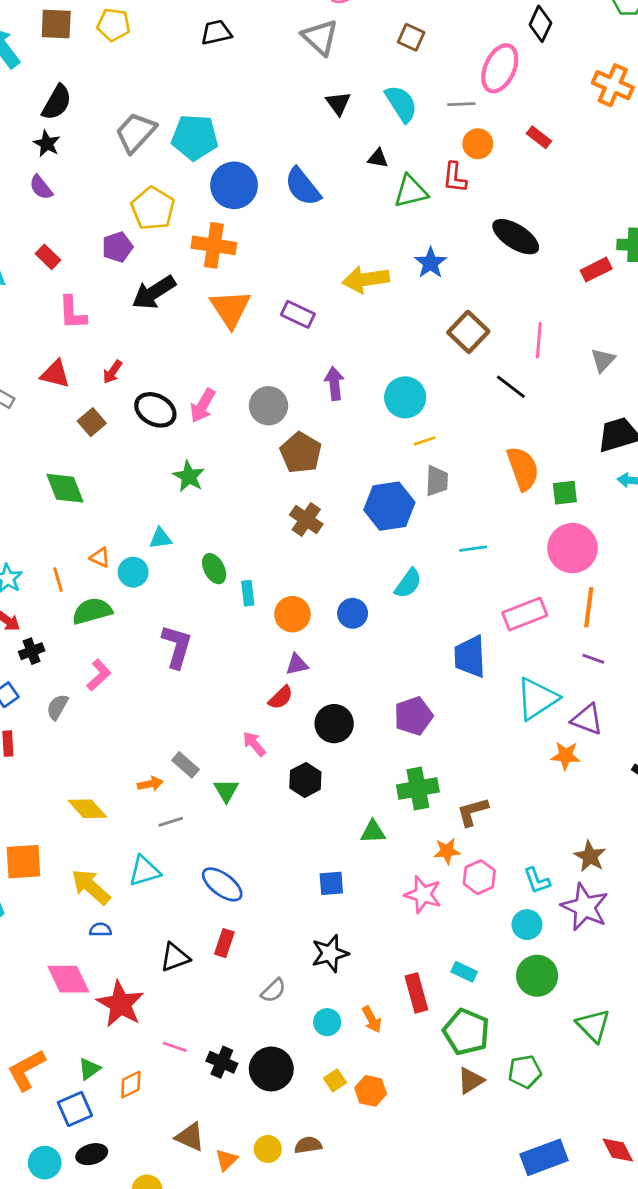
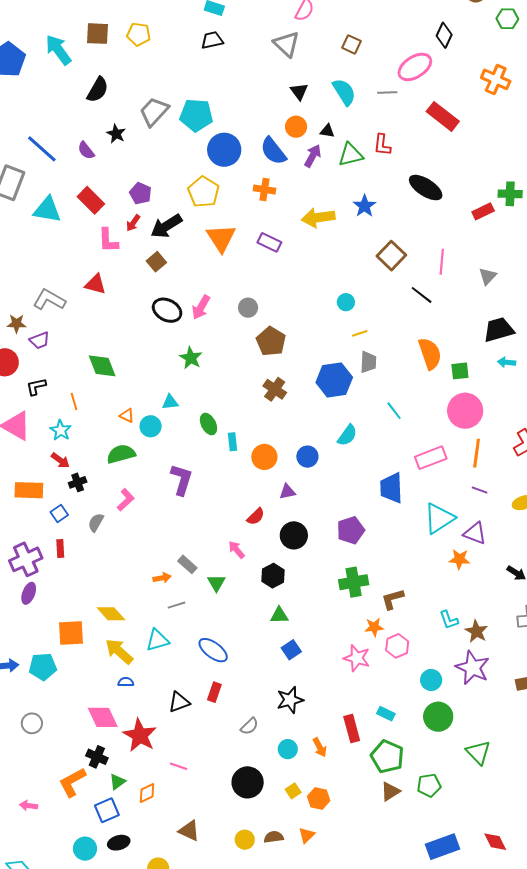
pink ellipse: (500, 68) -> (415, 67), turned 32
red rectangle: (539, 137) -> (443, 116), size x1.8
black star: (47, 144) -> (116, 134), moved
orange circle: (478, 144) -> (296, 127), moved
yellow pentagon: (153, 208) -> (204, 192), moved
orange cross: (214, 245) -> (264, 190), moved, size x0.7
purple pentagon: (117, 247) -> (141, 193), turned -30
red rectangle: (48, 257) -> (91, 200), size x1.5
red arrow: (112, 372) -> (133, 223), moved
purple arrow: (334, 384) -> (313, 156), moved, turned 35
cyan circle: (405, 397) -> (346, 302), size x0.6
gray circle: (268, 406) -> (248, 308), size x0.7
brown square: (92, 422) -> (156, 262), moved
cyan line: (473, 549) -> (394, 411), turned 60
orange line: (58, 580) -> (74, 401), moved
purple triangle: (297, 664) -> (287, 492), moved
yellow diamond: (87, 809) -> (111, 614), moved
green triangle: (373, 832) -> (279, 615), moved
cyan L-shape: (537, 881) -> (449, 620), moved
blue square: (331, 883) -> (291, 650), turned -30
black cross: (222, 1062) -> (97, 757), moved
orange triangle: (226, 1160) -> (307, 835), moved

